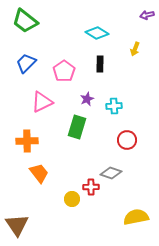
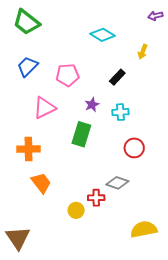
black rectangle: (100, 64) -> (117, 77), moved, turned 42
pink pentagon: (64, 71) -> (68, 75), turned 30

